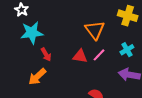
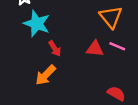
cyan star: (32, 33) -> (37, 24), turned 30
pink line: (99, 55) -> (117, 46), turned 72

